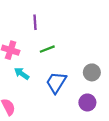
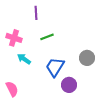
purple circle: (87, 102) -> (69, 85), moved

